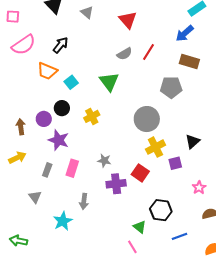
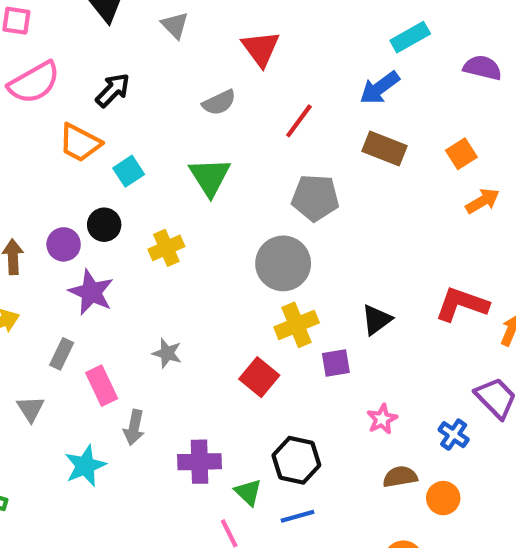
gray semicircle: (124, 54) -> (219, 103), moved
gray pentagon: (171, 87) -> (315, 198), moved
gray star: (104, 161) -> (167, 353), moved
pink rectangle: (72, 168) -> (102, 386), moved, turned -48
purple cross: (116, 184) -> (200, 462), moved
blue line: (180, 236) -> (297, 516), moved

